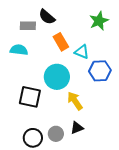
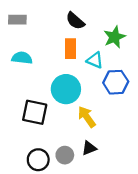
black semicircle: (47, 17) -> (75, 21), moved
green star: (99, 21) -> (115, 37), moved
gray rectangle: (28, 26) -> (17, 20), moved
orange rectangle: (61, 42) -> (71, 49), turned 30

